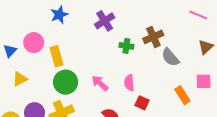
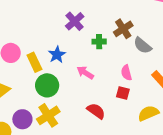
blue star: (59, 15) -> (57, 55), moved
pink arrow: (100, 83) -> (85, 73), moved
pink semicircle: (129, 83) -> (126, 73), moved

